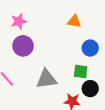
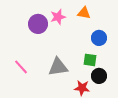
pink star: (19, 21) -> (58, 17), moved
purple circle: (23, 46) -> (38, 24), moved

